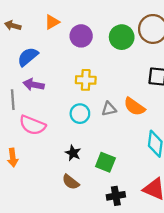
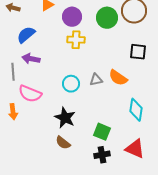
yellow cross: (86, 80) -> (76, 40), moved
black star: (73, 153) -> (65, 118), size x1.5
orange arrow: (13, 158) -> (13, 112), moved
green square: (105, 162) -> (102, 132), moved

